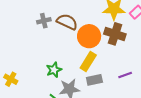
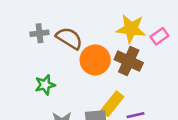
yellow rectangle: (88, 61) -> (112, 104), moved
green star: (54, 70) -> (45, 85), moved

